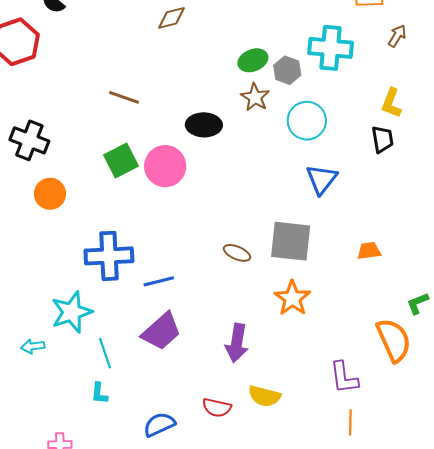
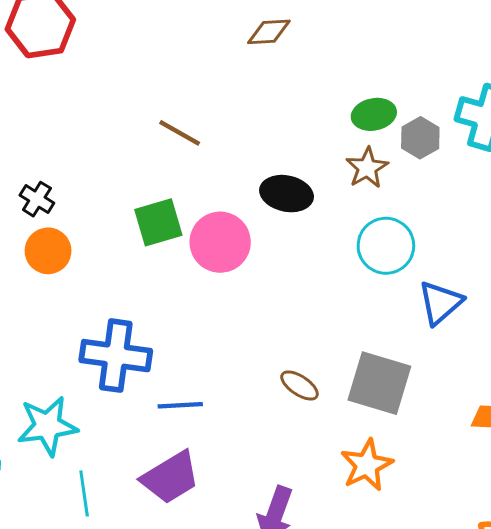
cyan circle: (307, 121) -> (386, 246), moved
black cross: (29, 140) -> (37, 199), moved, size x0.6

